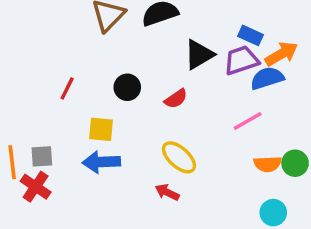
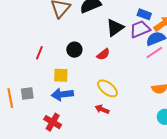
pink line: (248, 121) -> (154, 53), moved
red cross: (36, 187) -> (53, 122), moved

